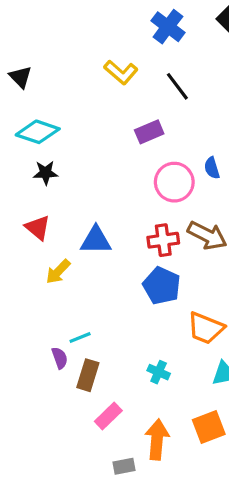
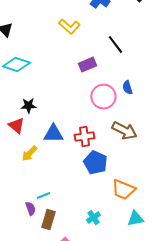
black line: (177, 86) -> (115, 45), moved
black star: (46, 173) -> (28, 106), moved
red cross: (163, 240) -> (84, 137), moved
cyan cross: (159, 372) -> (93, 218), turned 32

